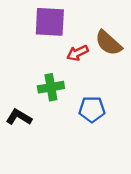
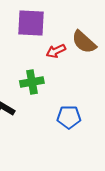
blue pentagon: (92, 109) -> (69, 117), moved

